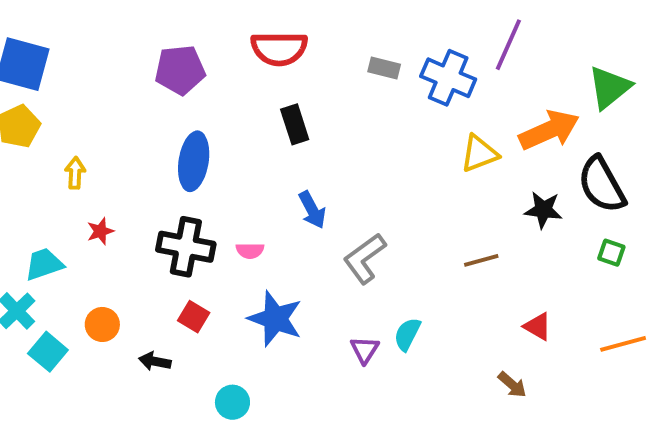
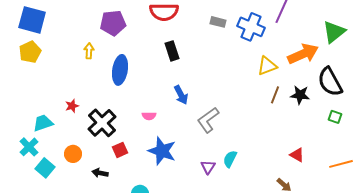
yellow arrow: (75, 173) -> (89, 51), moved
black cross: (186, 247) -> (102, 123), moved, turned 36
brown line: (481, 260) -> (275, 95), moved, turned -54
red square: (194, 317) -> (120, 150), turned 35

